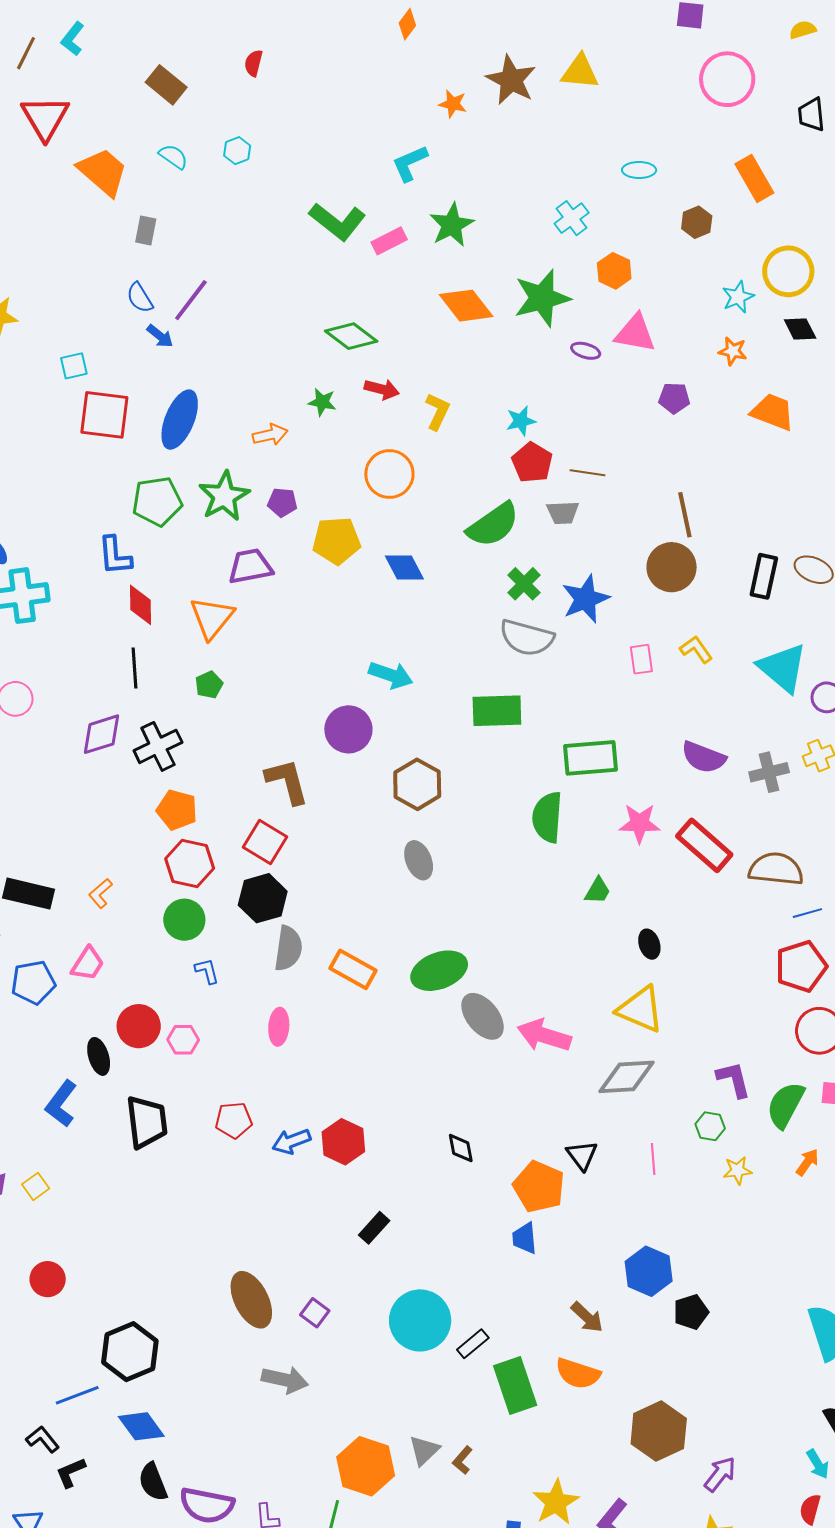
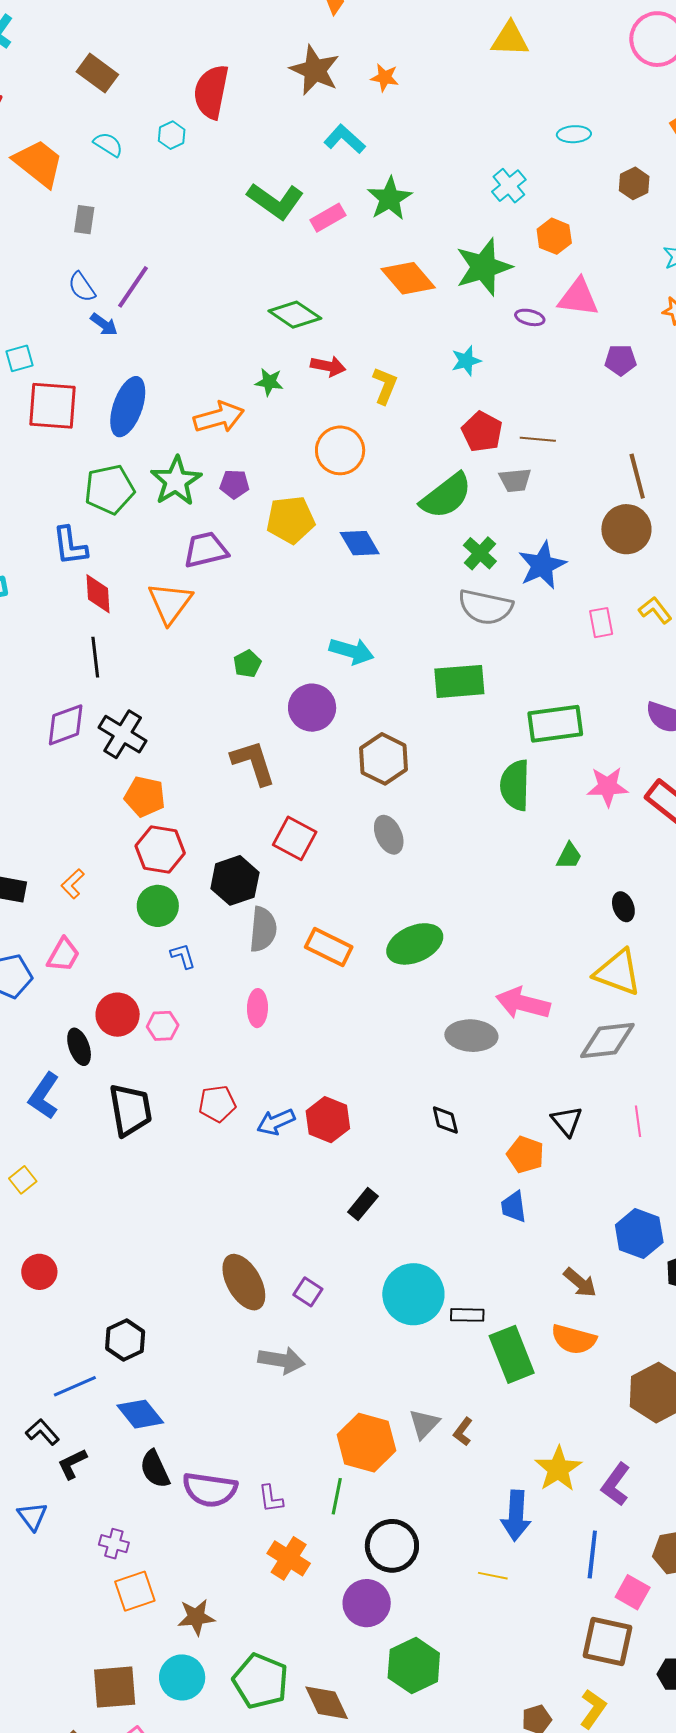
red semicircle: (253, 63) -> (211, 92), moved, size x2.0
brown star: (511, 80) -> (315, 70), moved
cyan L-shape: (410, 163) -> (345, 139), turned 69
cyan star: (521, 421) -> (466, 361), moved
orange arrow: (270, 435) -> (219, 417), size x1.4
green pentagon: (209, 685) -> (247, 664), moved
black cross: (158, 746) -> (123, 734), turned -30
red square: (265, 842) -> (295, 838), moved
gray ellipse: (483, 1016) -> (471, 1036), moved, turned -45
orange pentagon: (539, 1187) -> (525, 1155), size x0.7
black rectangle: (473, 1344) -> (467, 1315), turned 44
black hexagon: (130, 1352) -> (125, 1340), size x0.7

